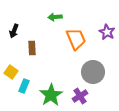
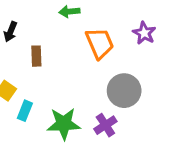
green star: (51, 95) -> (64, 124), turned 30

